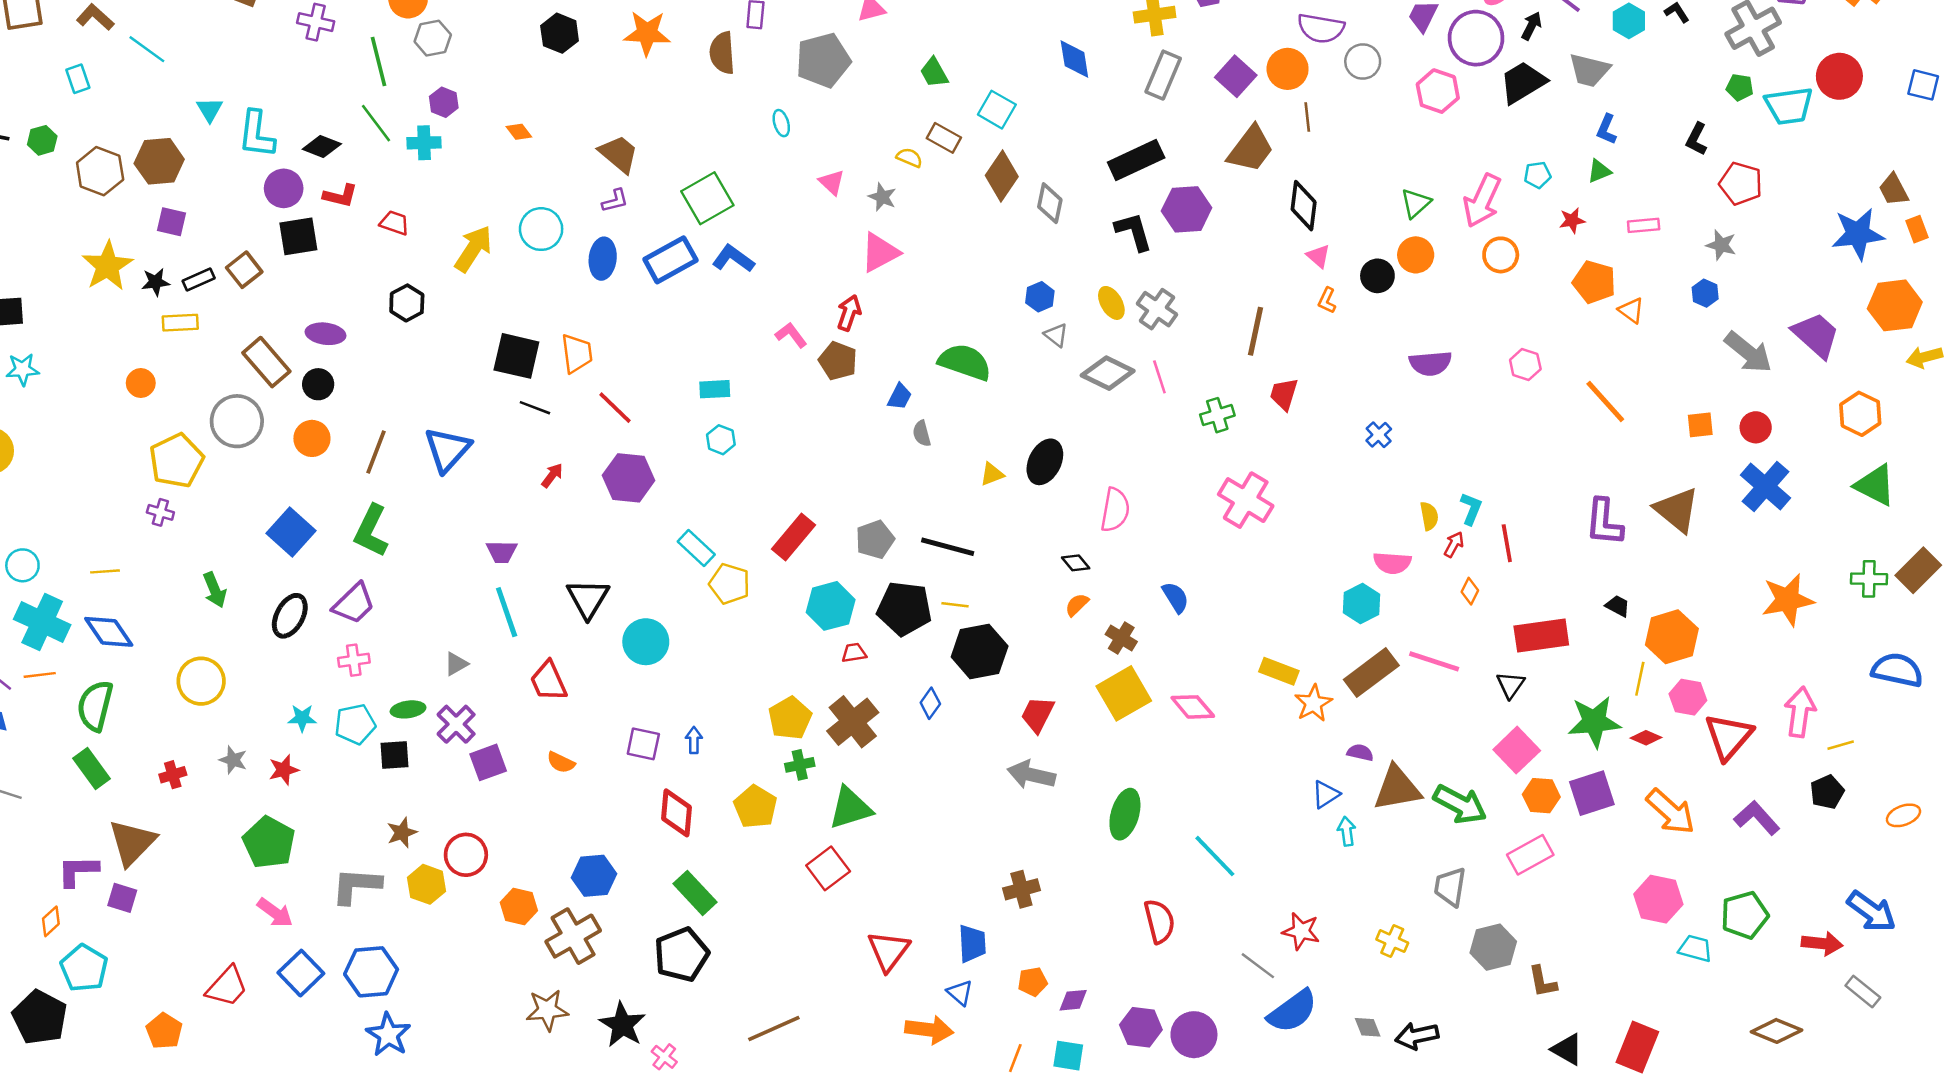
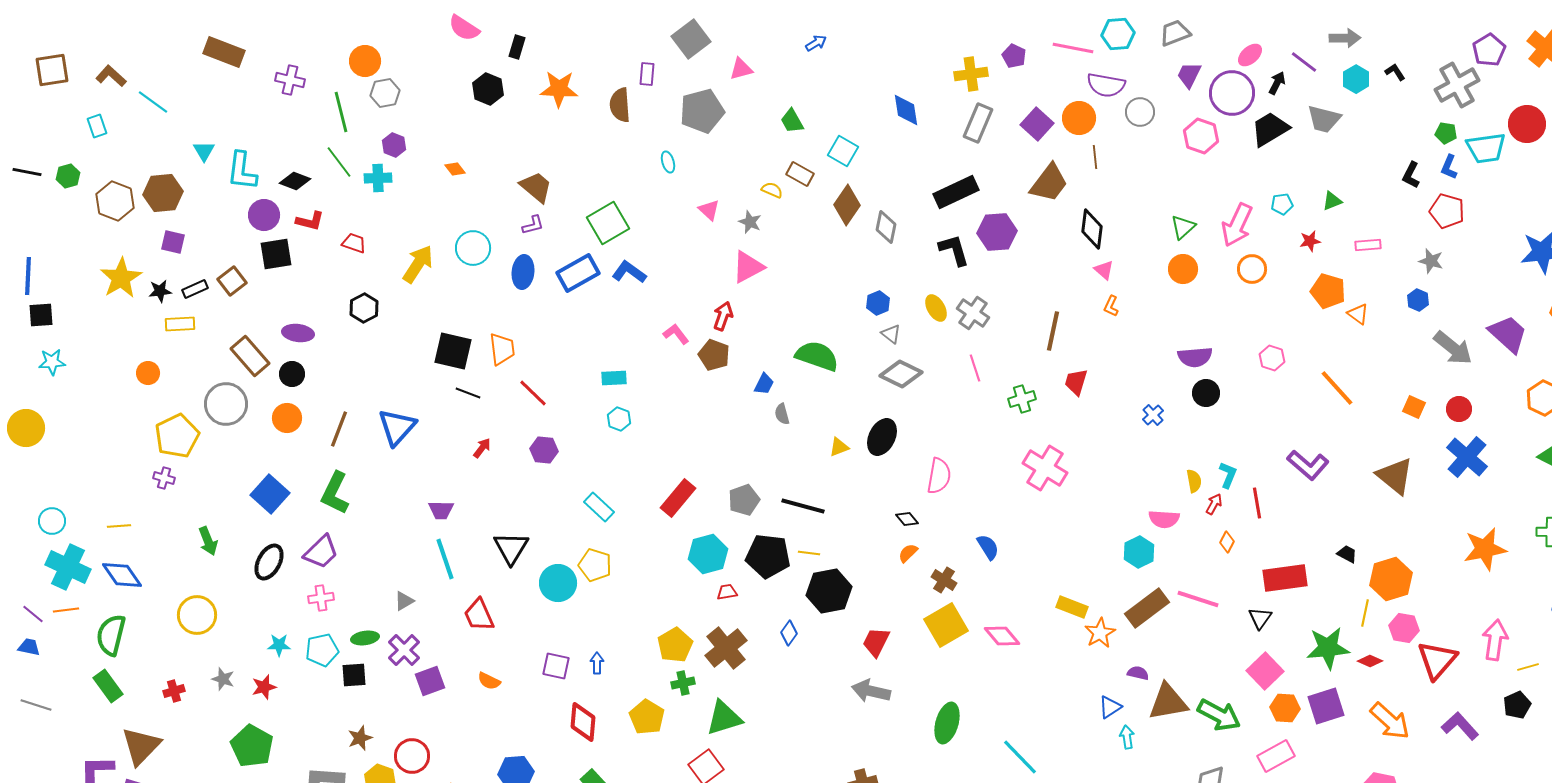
blue L-shape: (1607, 129) -> (1449, 167), moved
black circle: (1377, 276) -> (1206, 393), moved
gray diamond: (1108, 373) -> (901, 374), moved
orange square: (1700, 425) -> (1414, 407), turned 30
purple hexagon: (629, 478) -> (544, 450), size x0.7
purple L-shape: (1604, 522) -> (1308, 465), moved, turned -54
yellow pentagon: (730, 584) -> (595, 565), moved

